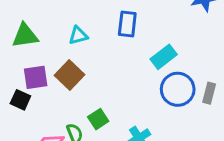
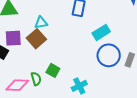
cyan triangle: (78, 35) -> (41, 23), moved
green square: (98, 119) -> (53, 70), turned -32

